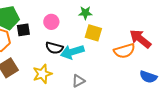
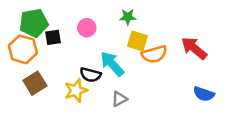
black semicircle: (54, 48) -> (90, 75), moved
orange semicircle: (124, 51) -> (154, 54), moved
cyan arrow: (72, 52) -> (112, 64), turned 65

